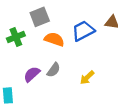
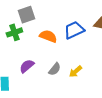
gray square: (40, 17) -> (27, 15), moved
gray semicircle: (54, 70) -> (55, 69), moved

